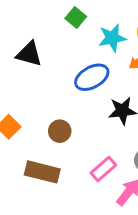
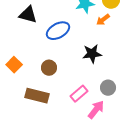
blue ellipse: (92, 77) -> (58, 31), moved

